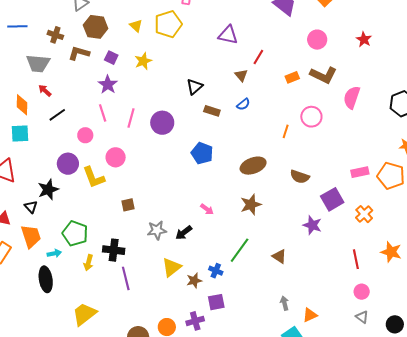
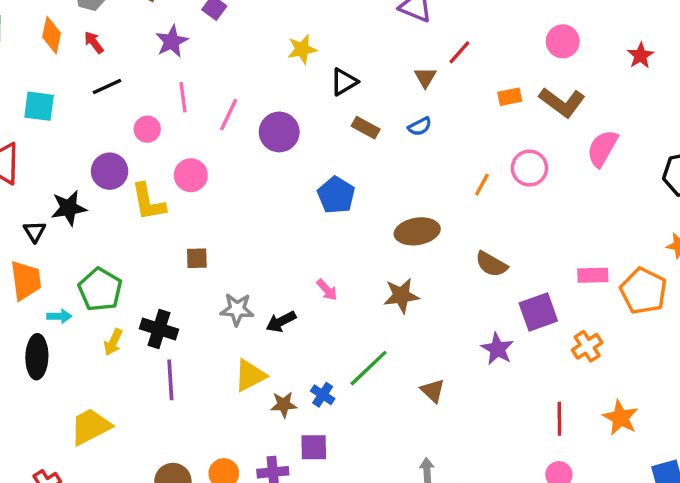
yellow star: (143, 61) -> (302, 49), moved
purple star: (108, 85) -> (172, 41), moved
orange diamond: (22, 105) -> (52, 35), moved

